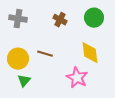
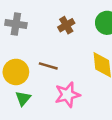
brown cross: (60, 20) -> (66, 25), turned 32
pink star: (77, 78) -> (67, 95), moved, turned 30

